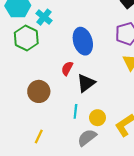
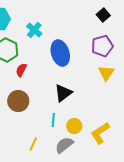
cyan cross: (44, 17) -> (34, 30), moved
red semicircle: (67, 68) -> (21, 70), moved
yellow line: (39, 137) -> (33, 144), moved

